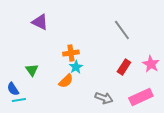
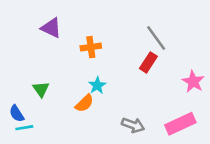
orange cross: (71, 53) -> (91, 47), moved
red rectangle: (124, 67) -> (148, 62), moved

